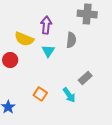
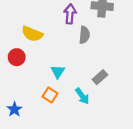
purple arrow: (46, 25) -> (70, 14), moved
cyan triangle: (48, 51) -> (58, 72), moved

